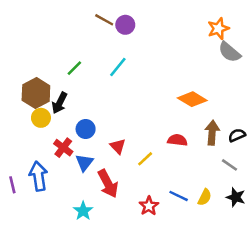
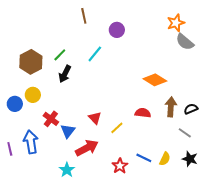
brown line: (104, 20) -> (84, 16), turned 49
purple circle: (125, 25) -> (117, 30), moved
brown hexagon: (36, 93) -> (31, 62), moved
black arrow: (60, 103) -> (65, 74), moved
blue circle: (86, 129) -> (15, 104), moved
red arrow: (108, 184) -> (87, 148), turned -90

